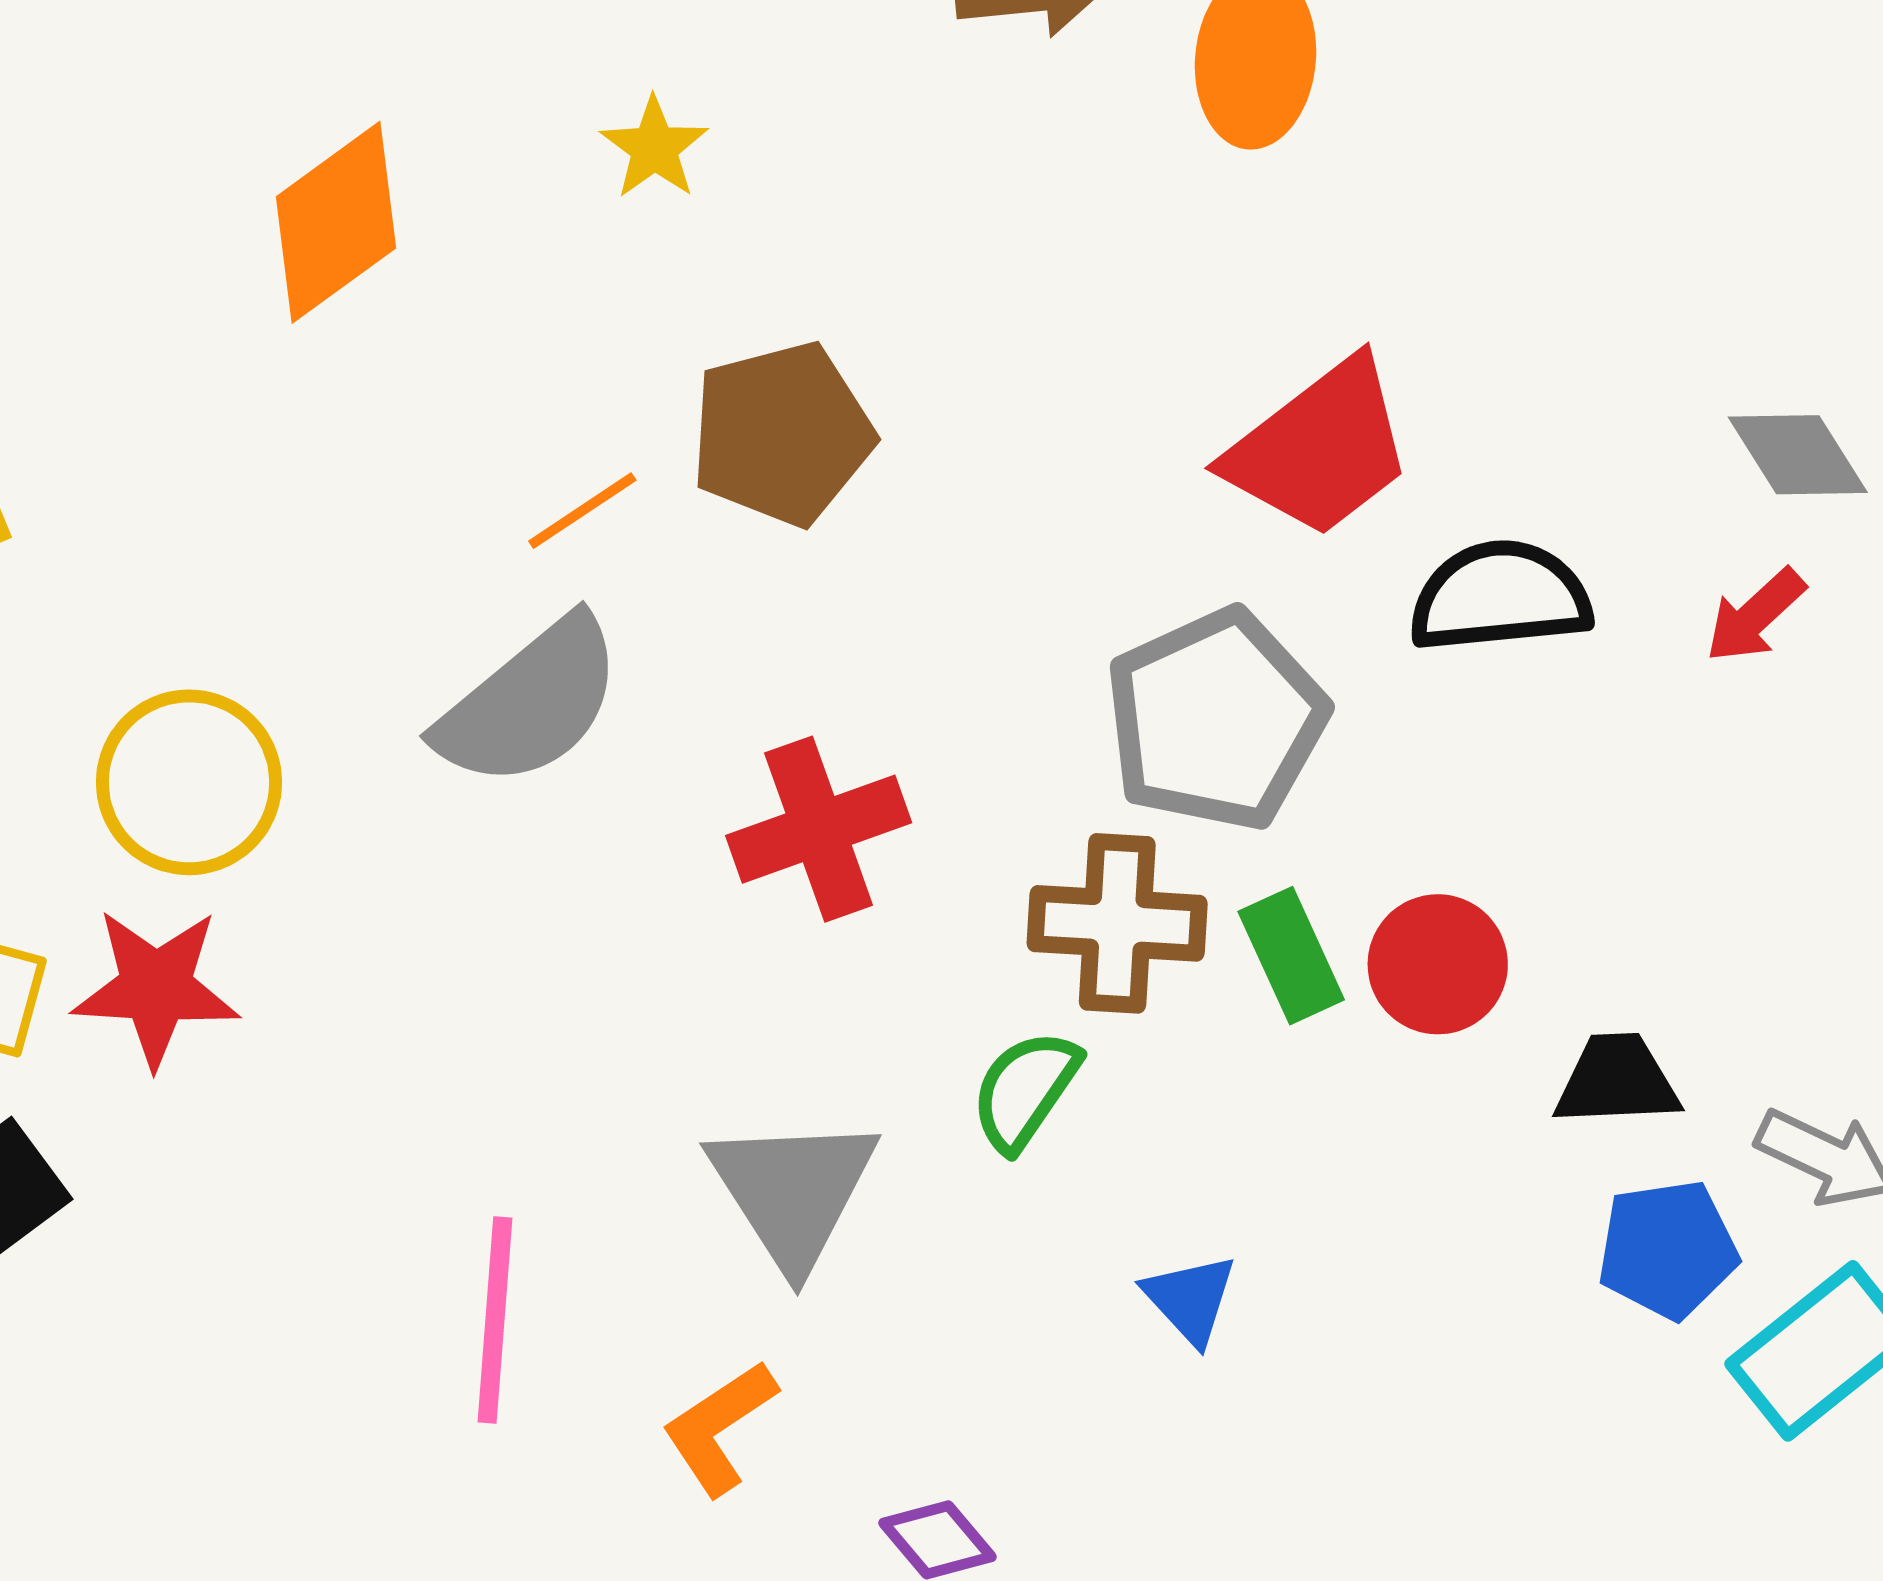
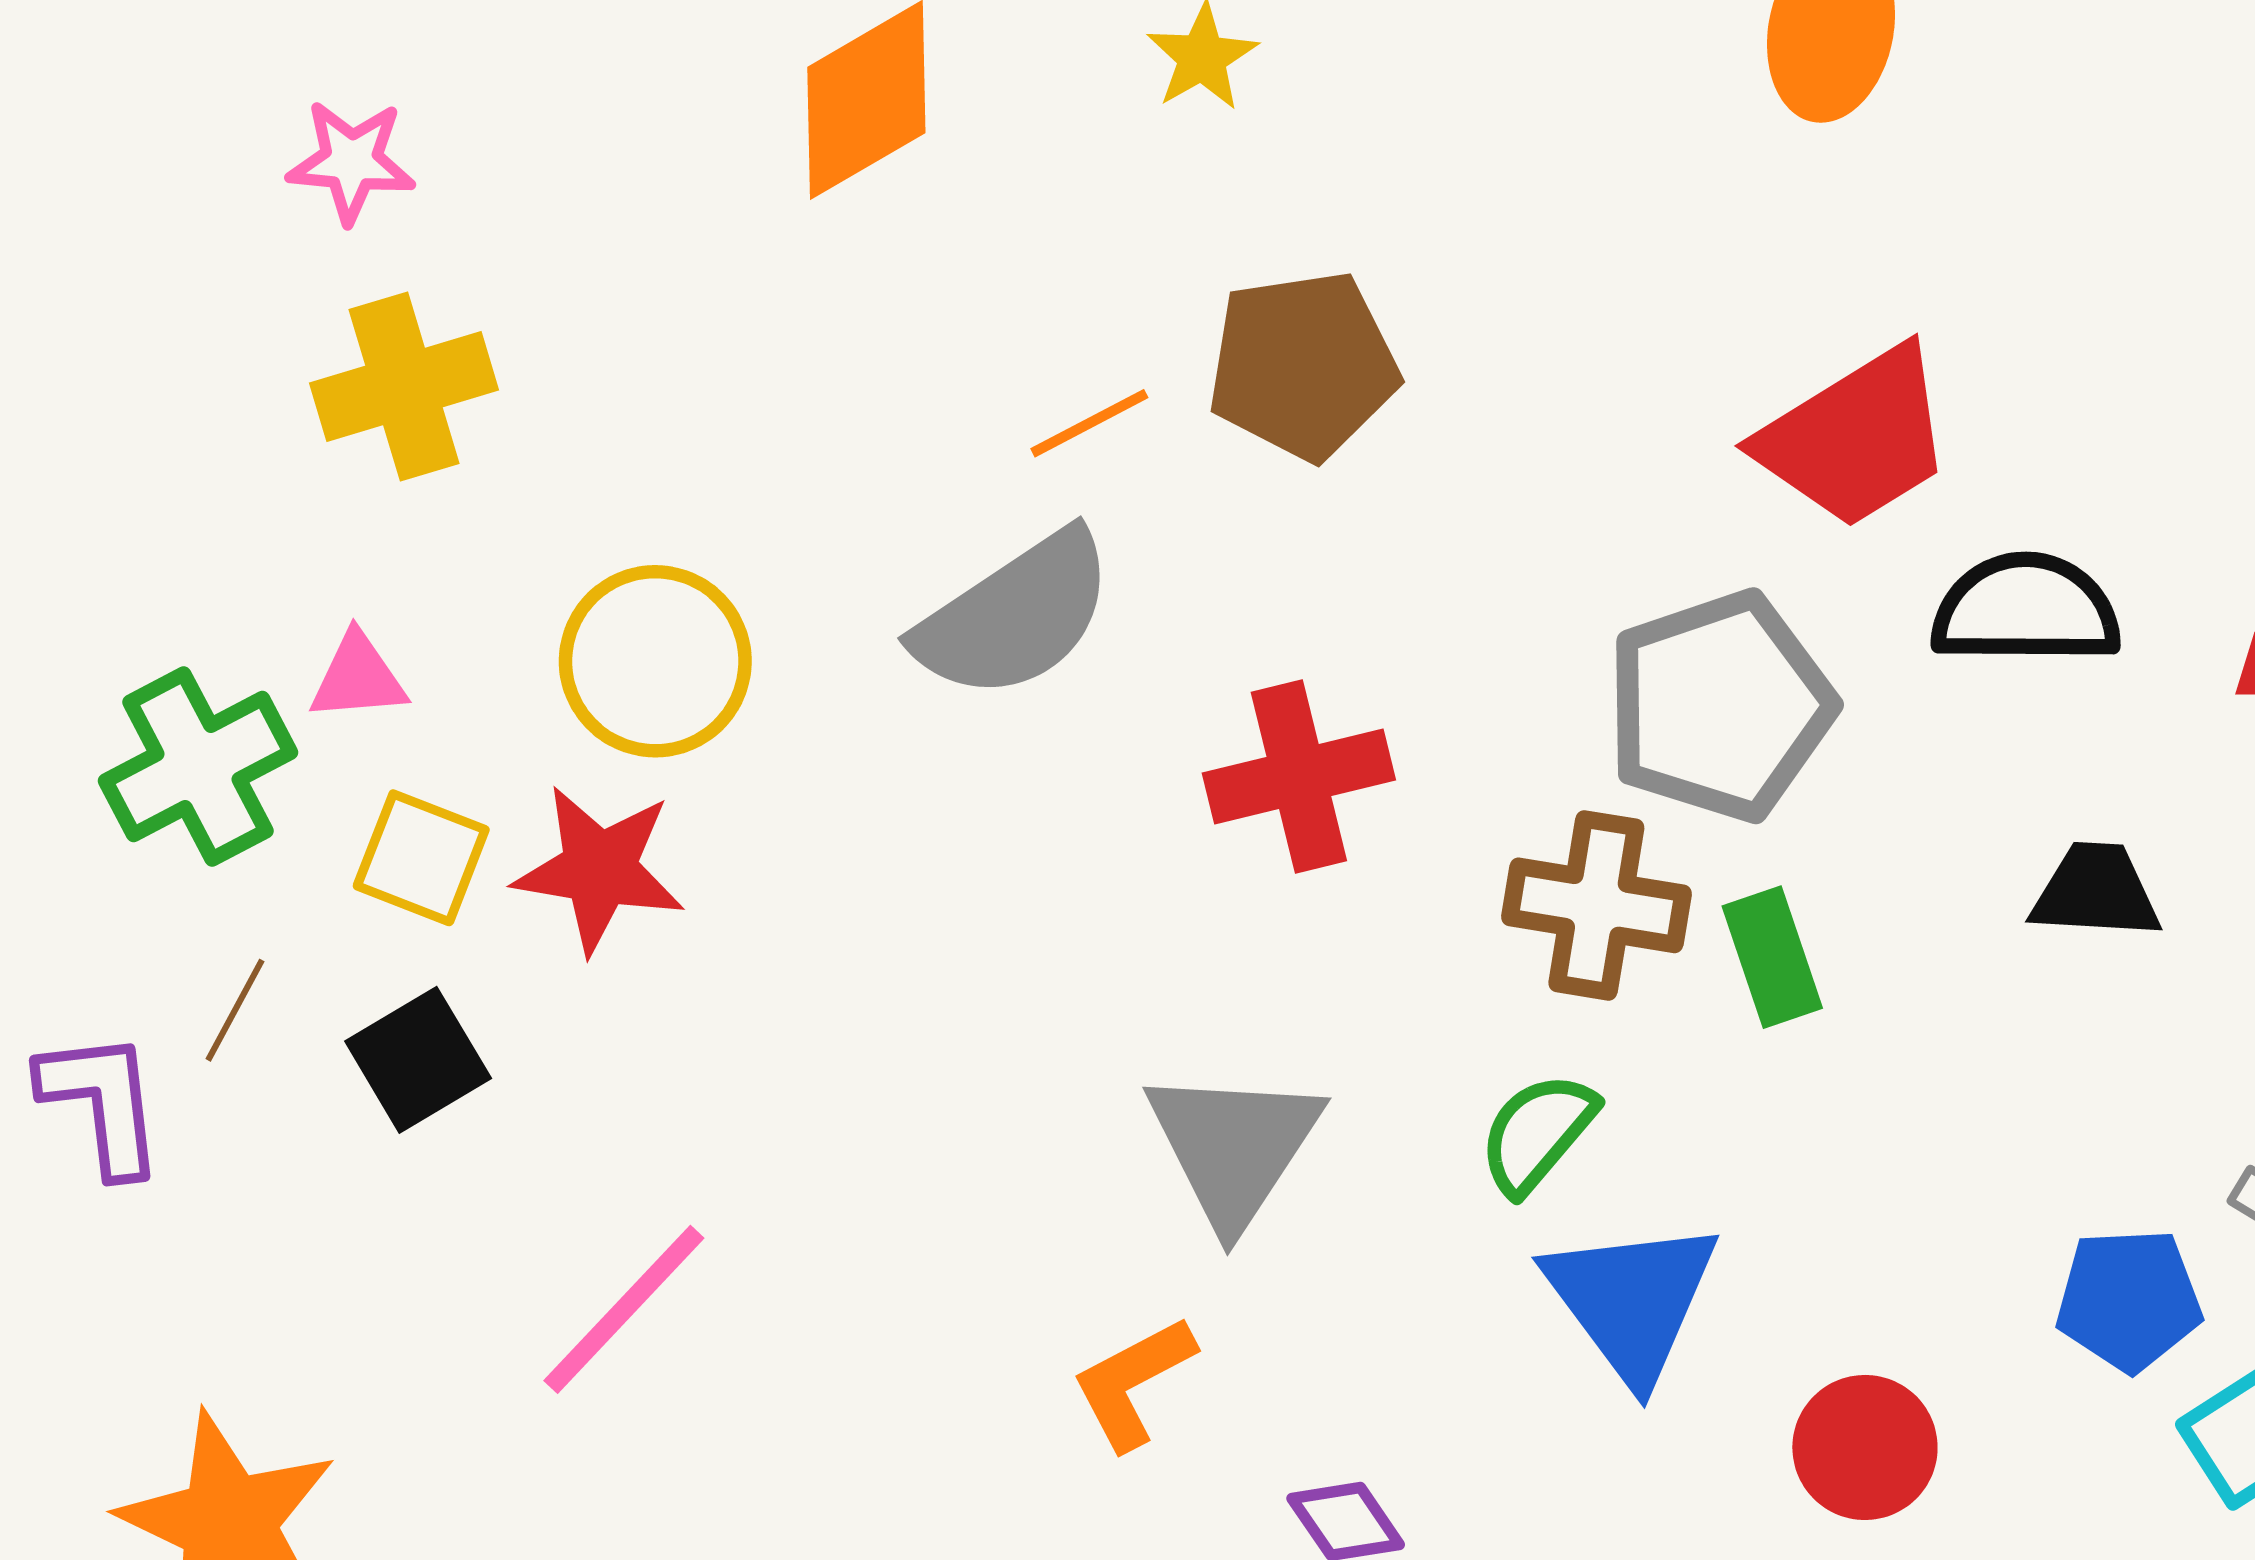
red circle: (1438, 964) -> (1865, 1447), moved
black trapezoid: (1617, 1080) -> (2096, 891), moved
green semicircle: (1025, 1090) -> (1537, 1133), moved
blue triangle: (1190, 1299) -> (1632, 1300), size x1.8
pink line: (495, 1320) -> (624, 1309), moved, turned 33

